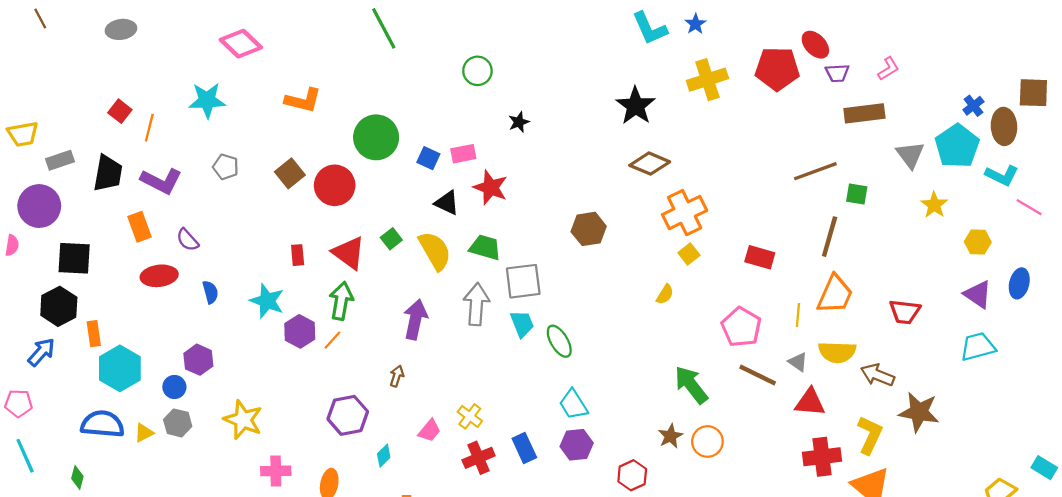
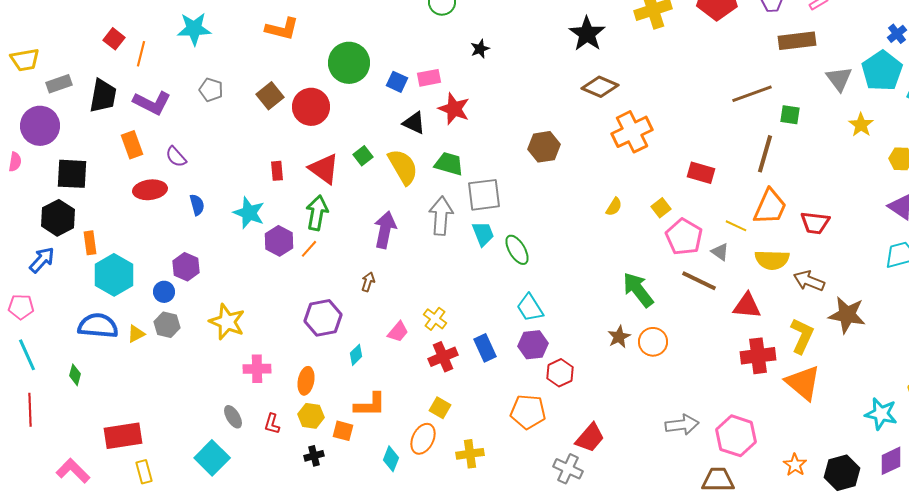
yellow square: (689, 254) -> (661, 208), moved
red trapezoid: (905, 312) -> (815, 223), moved
yellow line: (798, 315) -> (736, 226), turned -70
gray triangle: (798, 362) -> (720, 252), moved
red hexagon: (632, 475) -> (560, 373), moved

